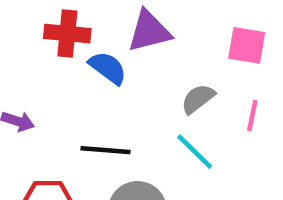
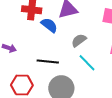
gray semicircle: (198, 99) -> (79, 40), moved

